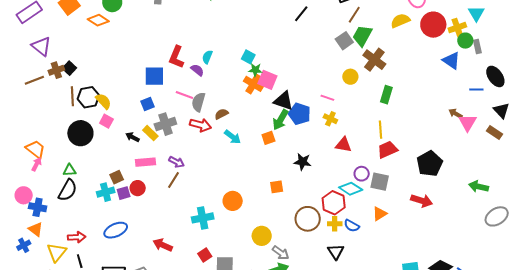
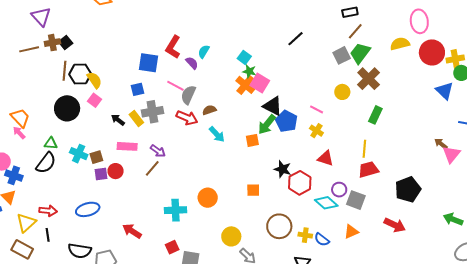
black line: (301, 14) -> (296, 39), moved
pink arrow: (37, 164) -> (19, 133), turned -80
cyan cross: (106, 192) -> (79, 154), moved, turned 30
red hexagon: (334, 203) -> (300, 183), moved

